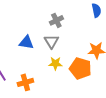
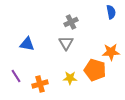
blue triangle: (26, 42) -> (27, 44), moved
yellow star: (55, 63) -> (70, 78), moved

